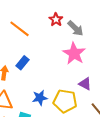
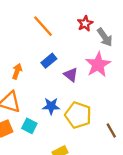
blue rectangle: (23, 63) -> (49, 61), moved
purple triangle: (85, 84) -> (71, 75), moved

